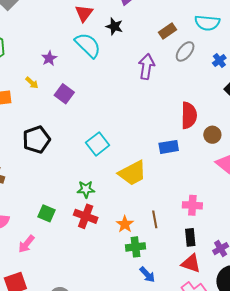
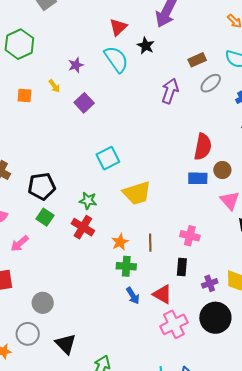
black pentagon: (36, 140) -> (42, 186), moved
blue rectangle: (169, 147) -> (198, 178), moved
red triangle: (191, 263) -> (162, 294), moved

